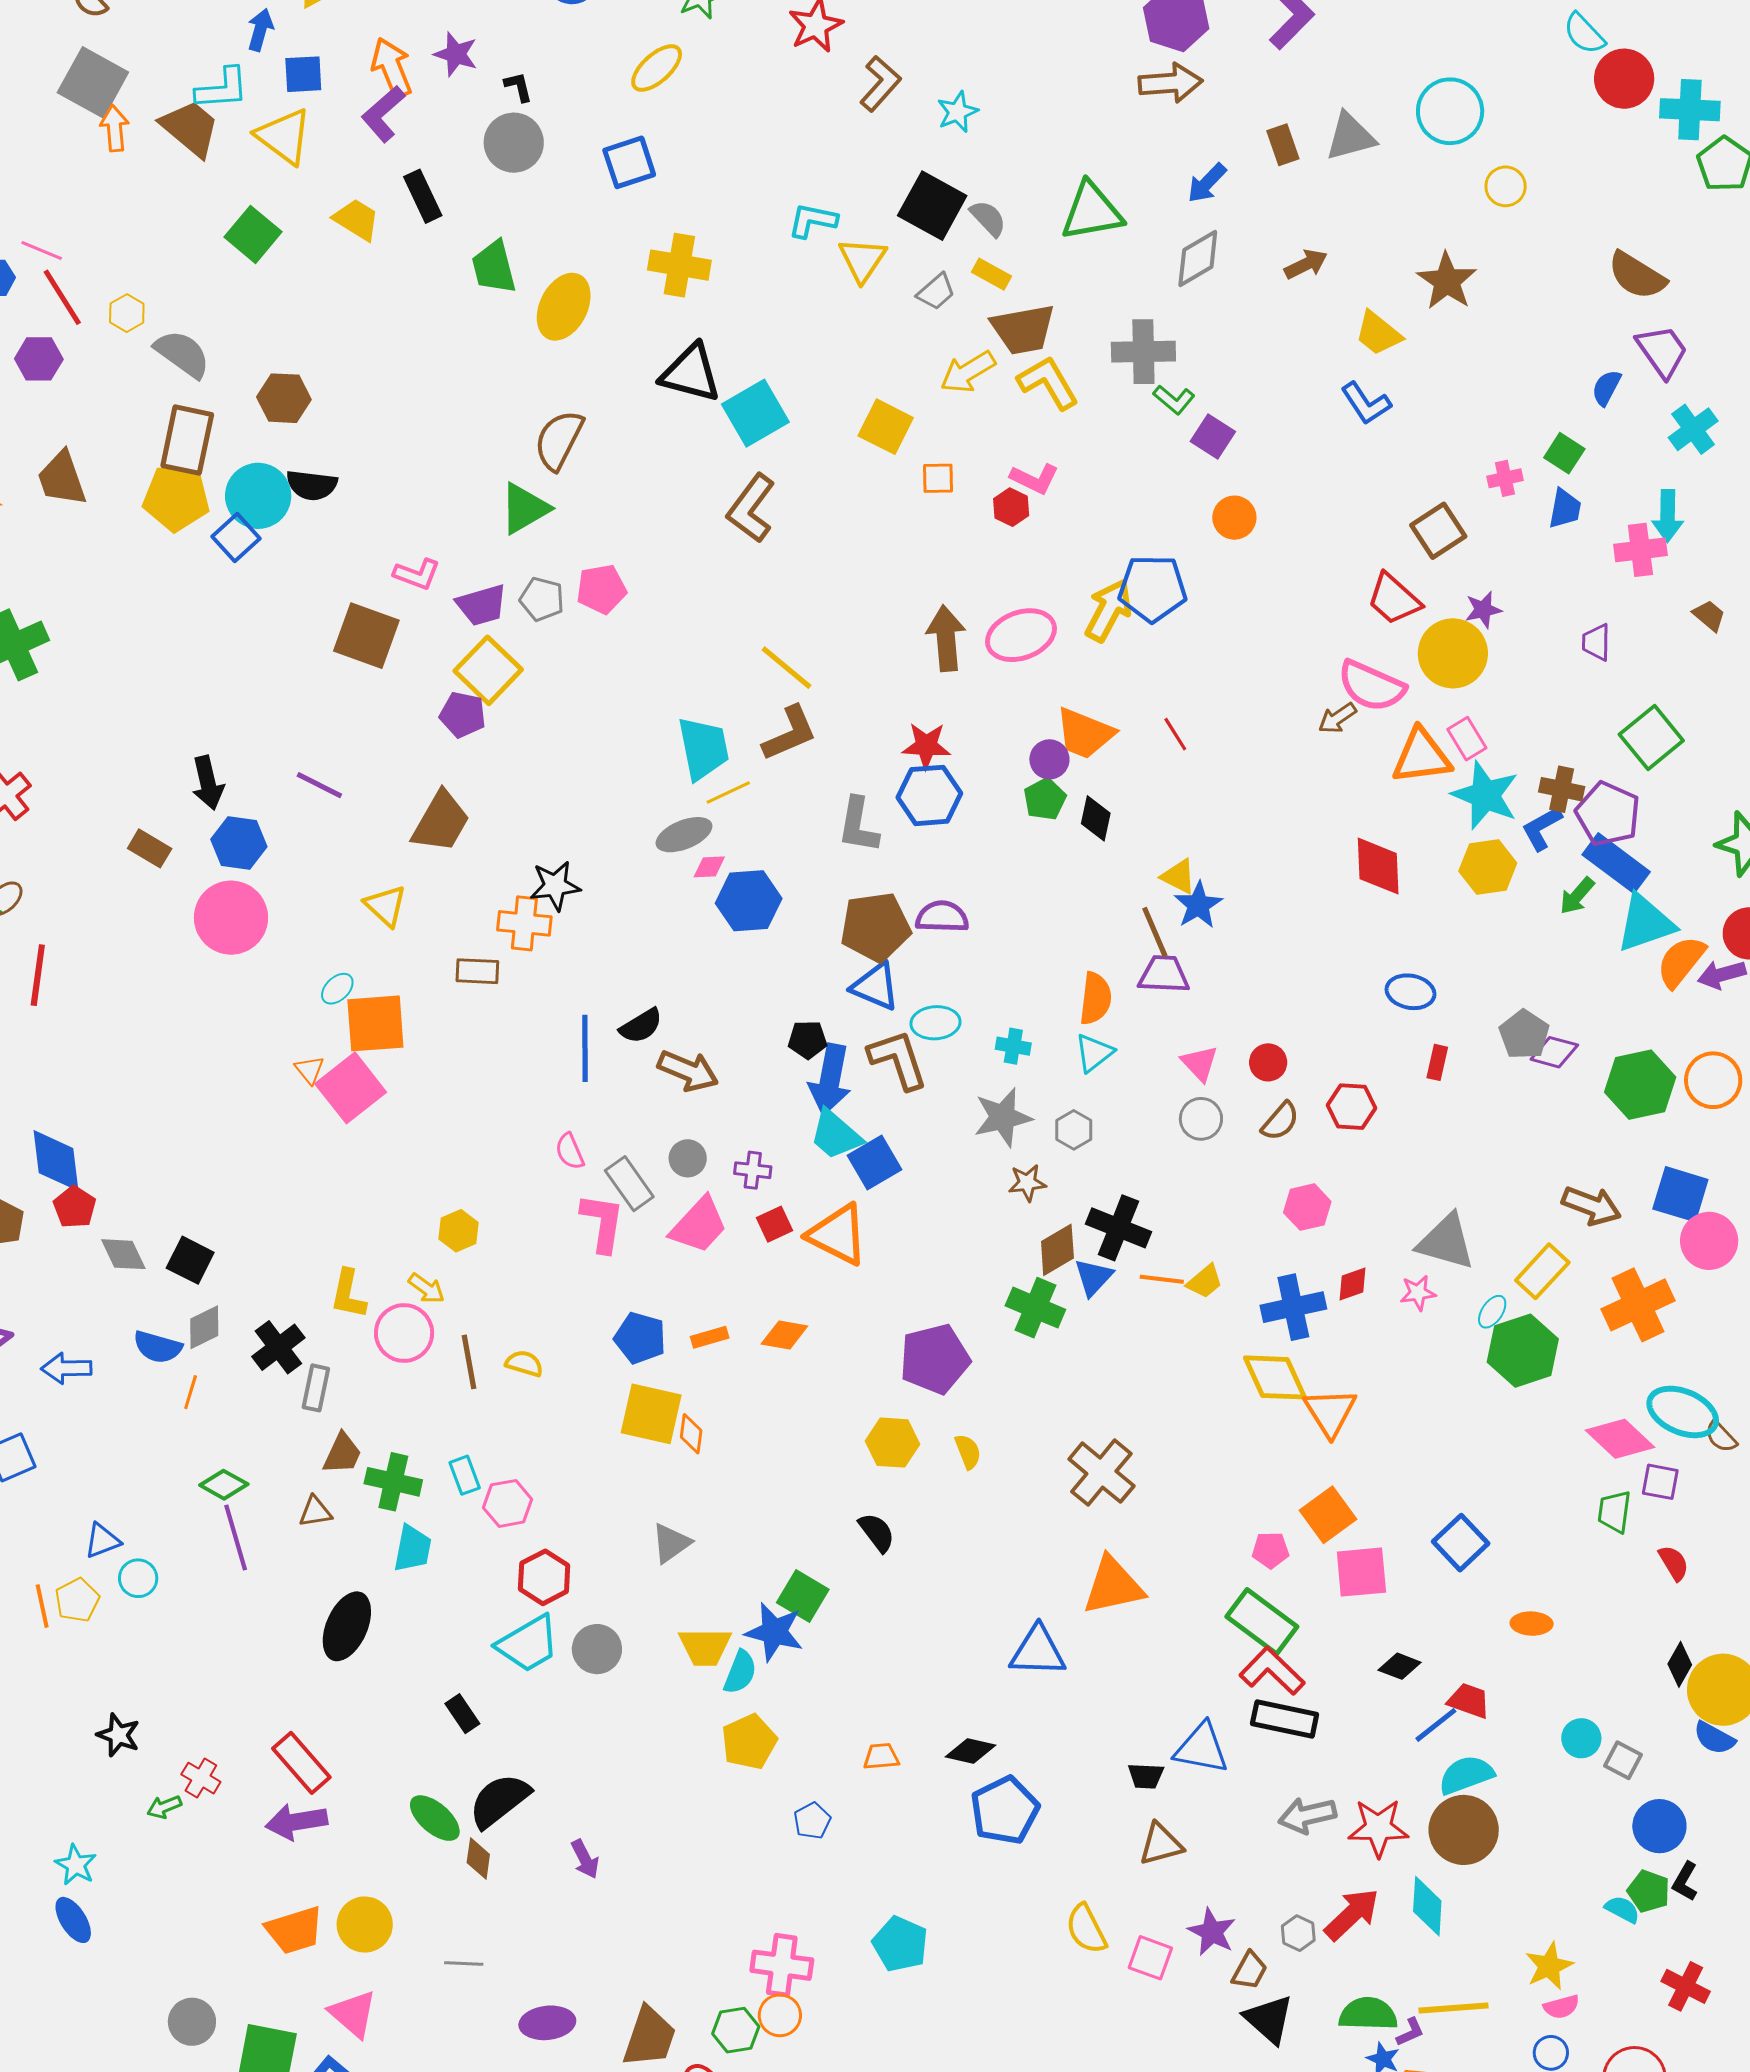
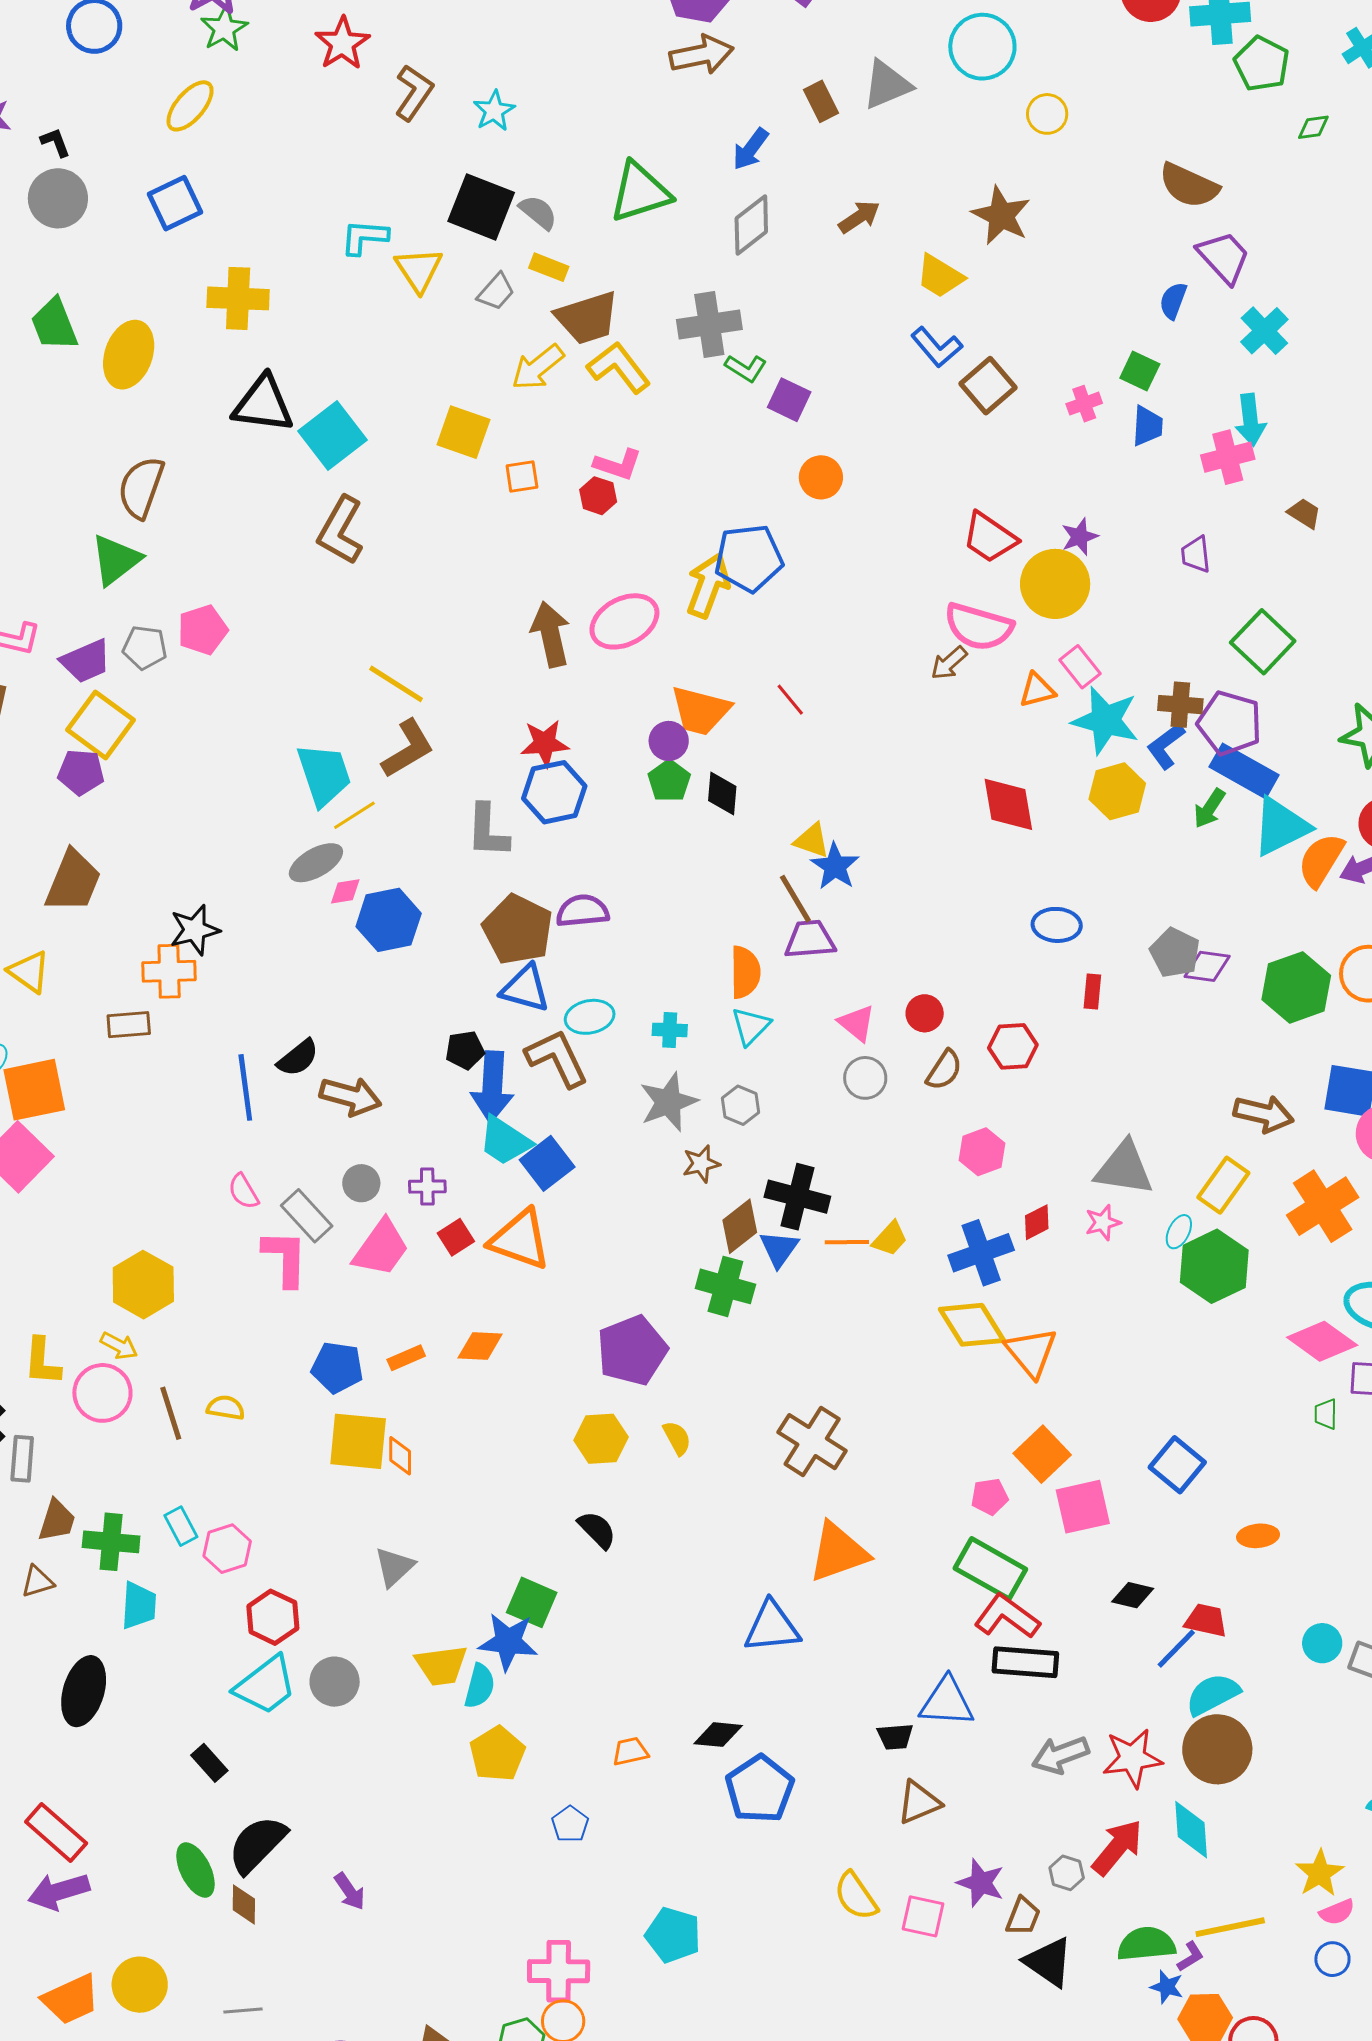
brown square: (1438, 531) -> (988, 386), moved
orange triangle: (1421, 756) -> (1037, 690), size x0.6
brown pentagon: (875, 927) -> (518, 930), turned -30
yellow hexagon: (459, 1231) -> (143, 1285), size x1.6
green trapezoid: (1614, 1512) -> (1326, 1414), size x0.7
green ellipse: (435, 1818) -> (195, 1870), turned 30

